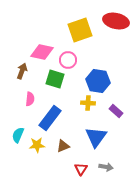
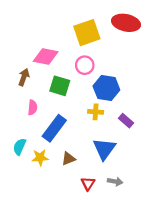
pink circle: (68, 60) -> (85, 65), moved

